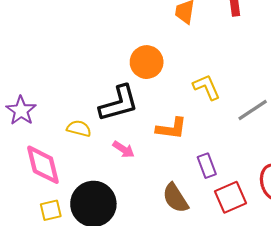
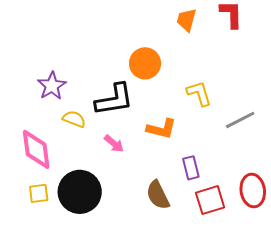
purple star: (21, 111) -> (52, 86), moved

